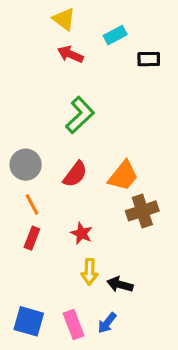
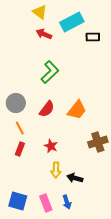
cyan rectangle: (115, 35) -> (72, 22), size x1.6
brown cross: (142, 211) -> (98, 142), moved
blue arrow: (107, 323) -> (67, 202), turned -56

